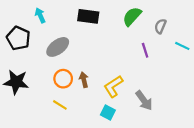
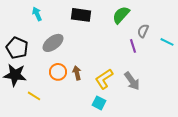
gray semicircle: (160, 26) -> (143, 31), moved
black pentagon: (18, 38) -> (17, 48), moved
gray arrow: (144, 101) -> (132, 81), moved
yellow line: (60, 105) -> (34, 96), moved

